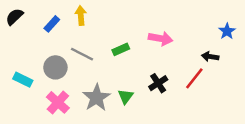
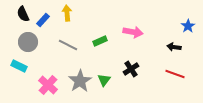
black semicircle: (14, 17) -> (23, 14), moved, turned -70
gray circle: (55, 67) -> (28, 42), moved
red line: (194, 78) -> (175, 74), moved, turned 72

